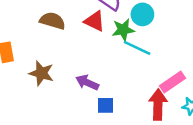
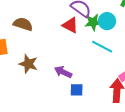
brown semicircle: (53, 21) -> (23, 24), moved
green star: (123, 30) -> (93, 22), moved

